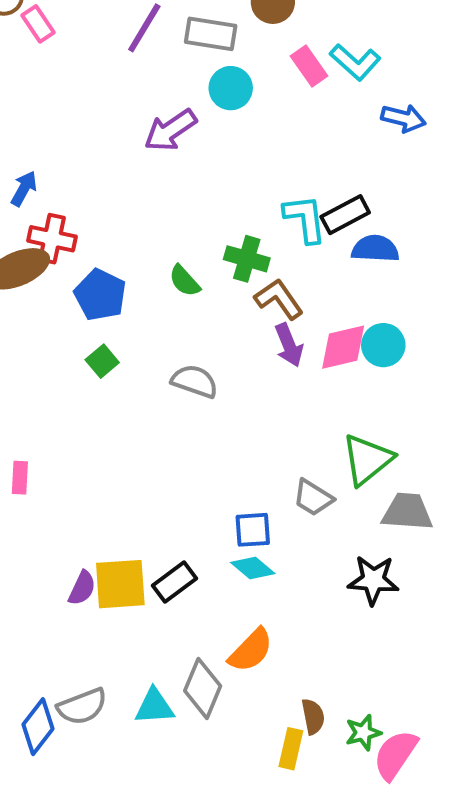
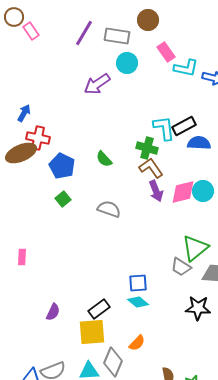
cyan L-shape: (355, 62) -> (186, 68), moved, turned -30
green cross: (247, 259) -> (147, 148), moved
gray trapezoid: (313, 498) -> (181, 267), moved
yellow square: (120, 584) -> (92, 332), moved
orange semicircle: (251, 650) -> (137, 343), size x0.7

